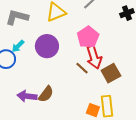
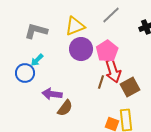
purple circle: (47, 46) -> (81, 49), moved
brown line: (82, 68) -> (101, 82), turned 64
purple arrow: (27, 96) -> (52, 94), moved

